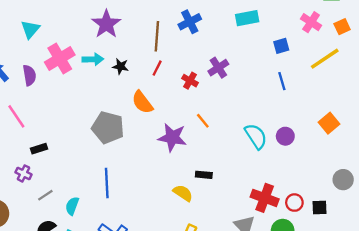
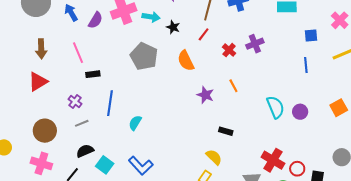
purple semicircle: (29, 75) -> (95, 20), turned 30
gray pentagon: (108, 128) -> (144, 56), moved
purple star: (172, 137) -> (205, 95), size x0.7
black rectangle: (39, 149) -> (93, 74), moved
blue line: (107, 183) -> (110, 103), moved
yellow semicircle: (183, 193) -> (214, 157), moved
gray line: (45, 195) -> (82, 123), moved
cyan semicircle: (72, 206) -> (135, 123), moved

